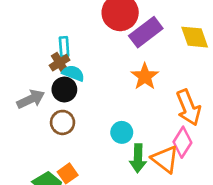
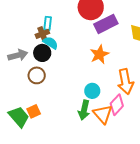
cyan circle: (122, 132) -> (92, 91), moved

